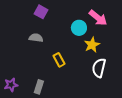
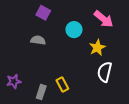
cyan circle: (79, 28) -> (74, 30), moved
yellow rectangle: (59, 60) -> (62, 85), moved
purple star: (11, 85) -> (14, 81), moved

